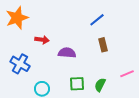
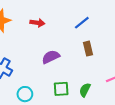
red arrow: (42, 40) -> (37, 23), moved
purple semicircle: (67, 53) -> (51, 57), turned -30

